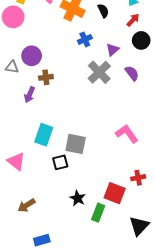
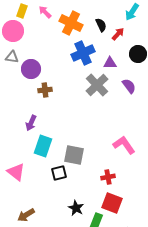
red arrow: (133, 20) -> (118, 34), moved
blue cross: (85, 39) -> (83, 53), size x1.6
purple triangle: (112, 50) -> (110, 63), turned 40
gray triangle: (12, 67) -> (12, 57), moved
purple arrow: (30, 95) -> (31, 123), moved
red cross: (138, 178) -> (108, 177), moved

